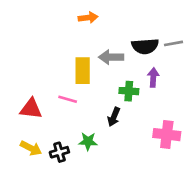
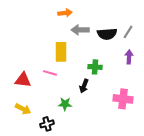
gray line: (174, 43) -> (128, 32), turned -48
gray arrow: (111, 57) -> (80, 30), moved
purple arrow: (153, 77) -> (129, 57), moved
black cross: (59, 152) -> (47, 124), moved

